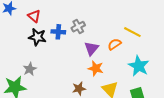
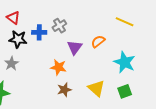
yellow line: (132, 32) -> (125, 22), moved
orange star: (96, 68) -> (58, 67), moved
gray star: (30, 69) -> (11, 64), moved

